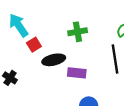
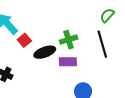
green cross: (78, 32) -> (69, 40), moved

